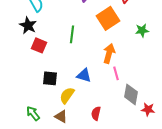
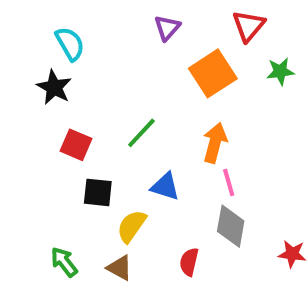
green star: (142, 30) -> (280, 71), moved
green line: (72, 34) -> (141, 133), moved, turned 36
red square: (39, 45) -> (76, 145), moved
gray diamond: (131, 94) -> (231, 226), moved

